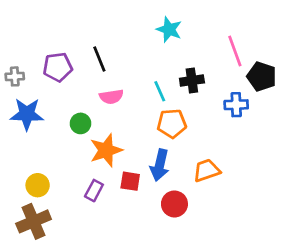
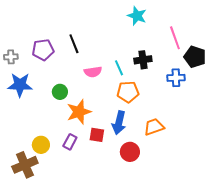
cyan star: (169, 30) -> (137, 16), moved
pink semicircle: (111, 97) -> (93, 72), moved
yellow circle: (38, 185) -> (41, 145), moved

